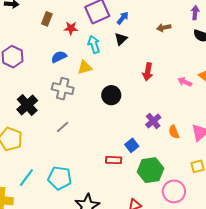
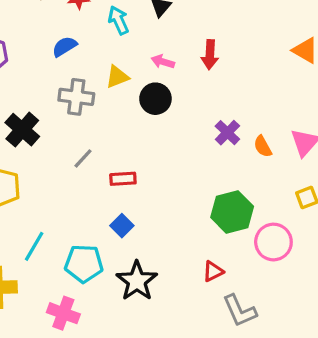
yellow triangle: (85, 67) -> (117, 77), moved
pink arrow: (185, 82) -> (163, 62), moved
blue square: (132, 145) -> (122, 226), moved
red rectangle: (114, 160) -> (123, 179), moved
cyan pentagon: (60, 178) -> (84, 264), moved

